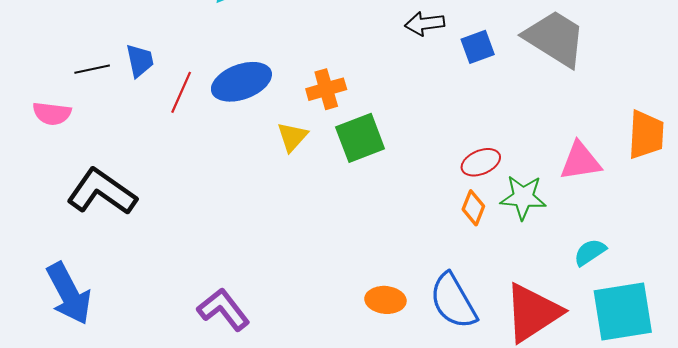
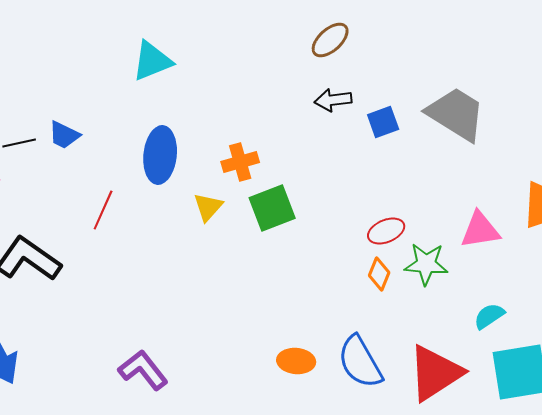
blue trapezoid: (140, 61) -> (64, 135), turned 128
blue ellipse: (241, 82) -> (160, 155), turned -64
red line: (181, 92) -> (103, 210), moved

